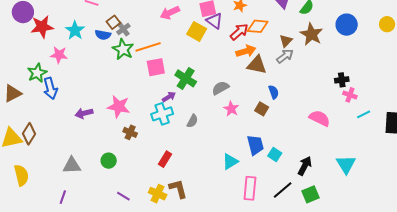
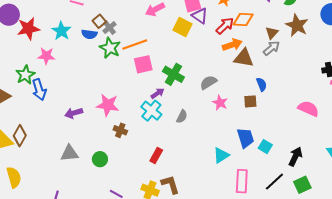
brown square: (262, 109) -> (250, 101), turned -32
cyan cross: (162, 114) -> (151, 111), turned -30
gray triangle: (72, 165) -> (70, 153), moved

